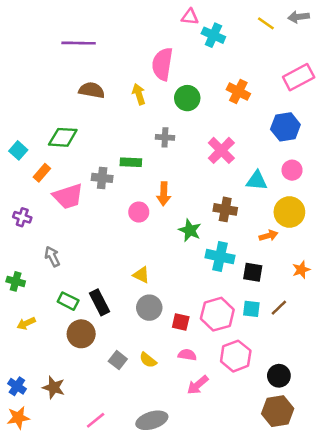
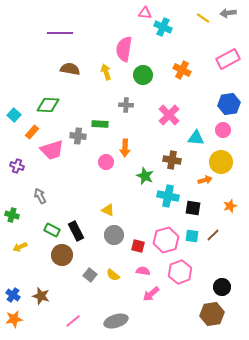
blue hexagon: (285, 127) -> (229, 104), moved
black circle: (279, 376) -> (222, 287), moved

